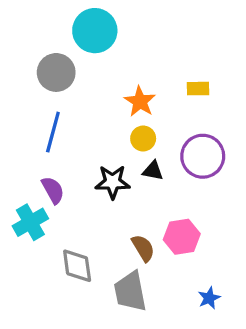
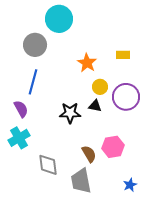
yellow circle: (143, 139) -> (100, 87), moved
purple semicircle: (53, 190) -> (21, 109), moved

